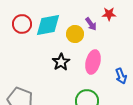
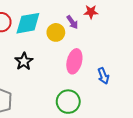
black star: (61, 62) -> (24, 61), moved

